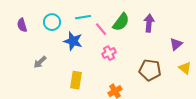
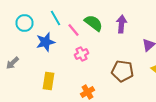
cyan line: (83, 17) -> (56, 18), turned 70
green semicircle: (121, 22) -> (94, 23), turned -90
blue star: (73, 41) -> (46, 42), turned -30

